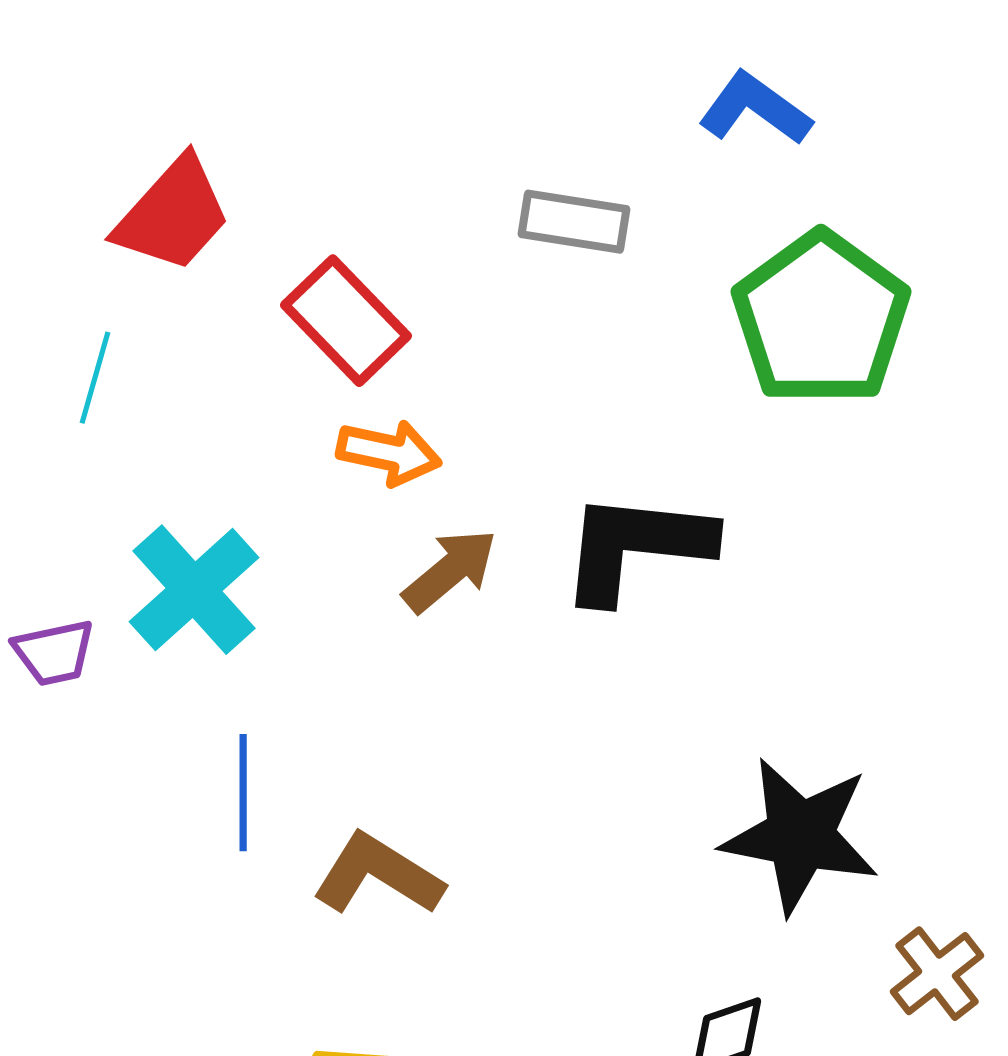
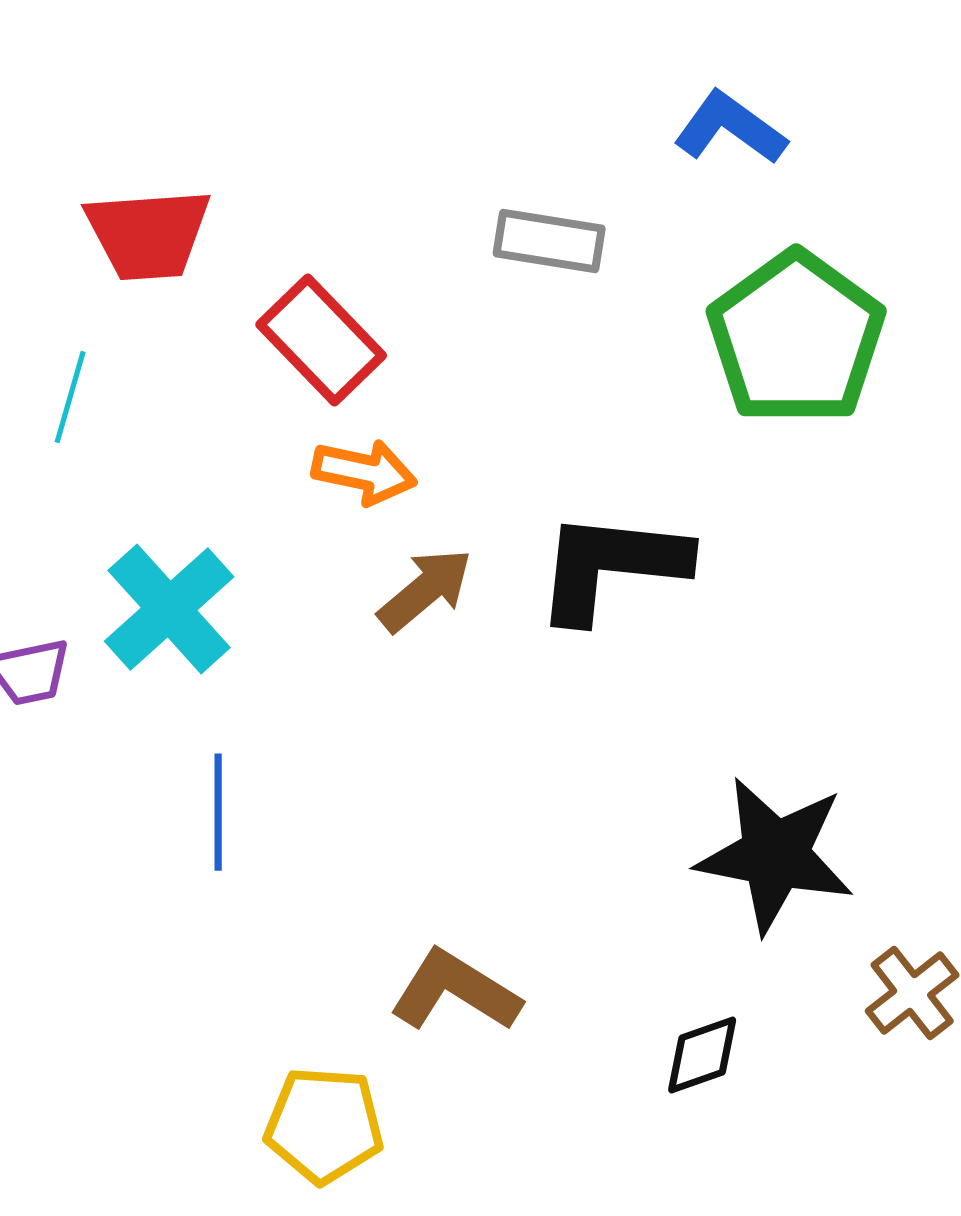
red trapezoid: (173, 215) -> (148, 234), turned 44
brown L-shape: (378, 875) -> (455, 991), moved

